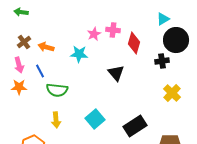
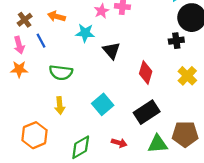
red diamond: (134, 43) -> (146, 73), moved
orange arrow: (46, 47) -> (56, 16), moved
blue line: (40, 71) -> (41, 41), moved
black triangle: (116, 73) -> (111, 51), moved

